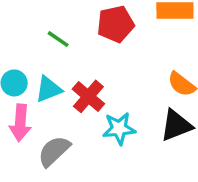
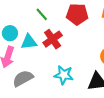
red cross: (88, 96) -> (53, 39), moved

